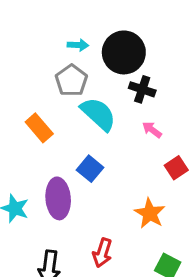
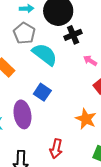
black cross: (142, 89) -> (73, 35), turned -36
pink arrow: (152, 130) -> (90, 61), moved

